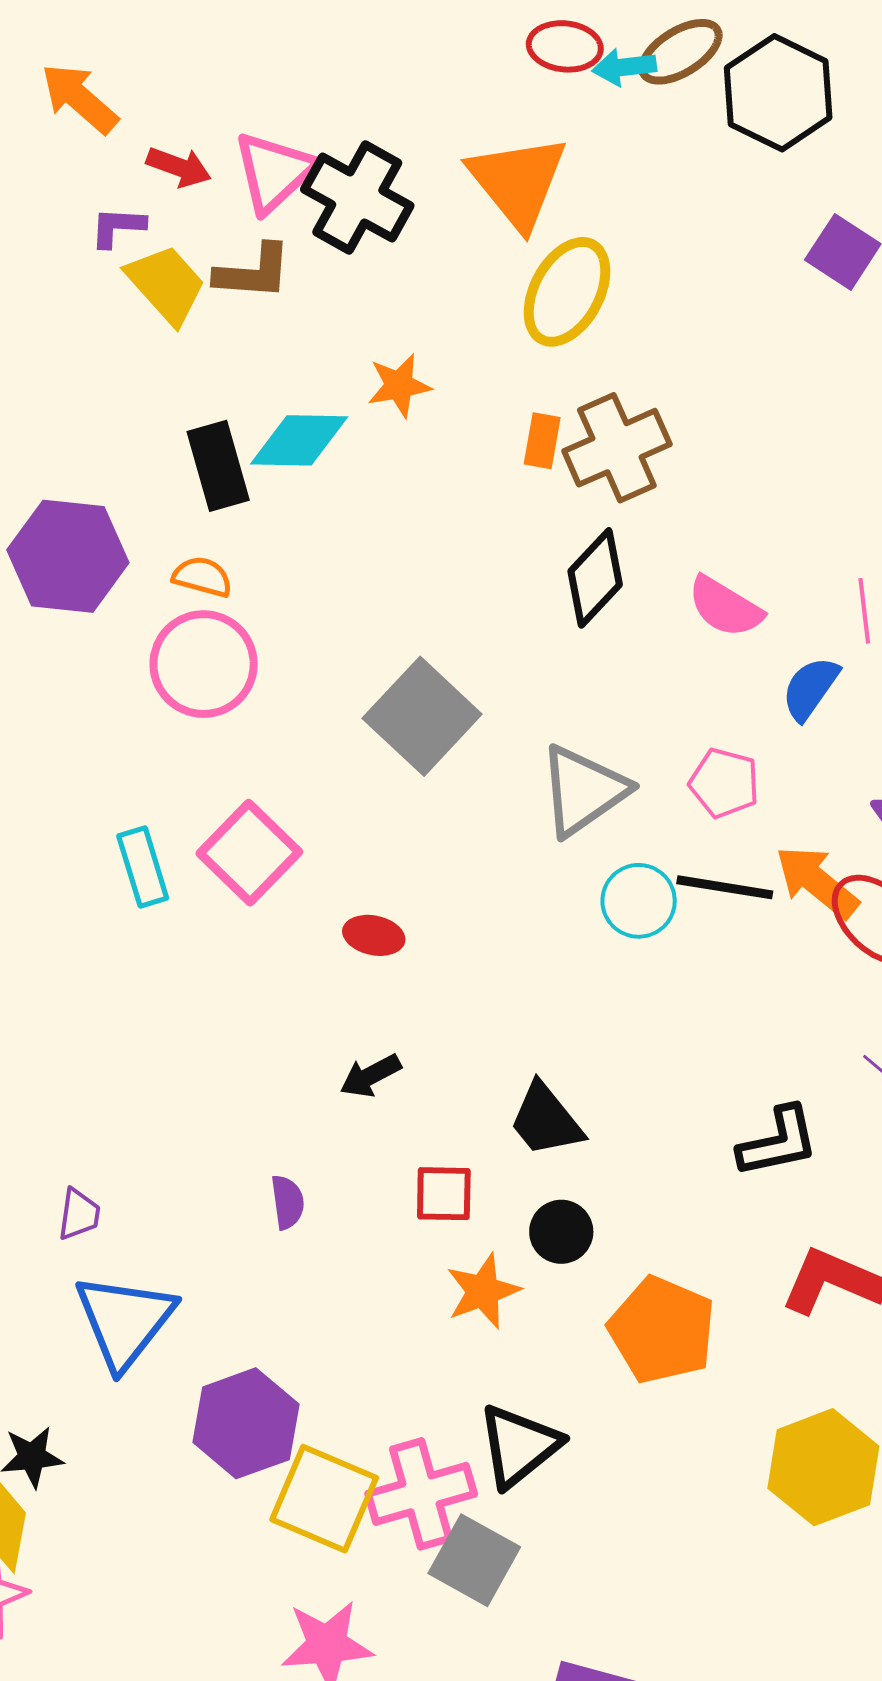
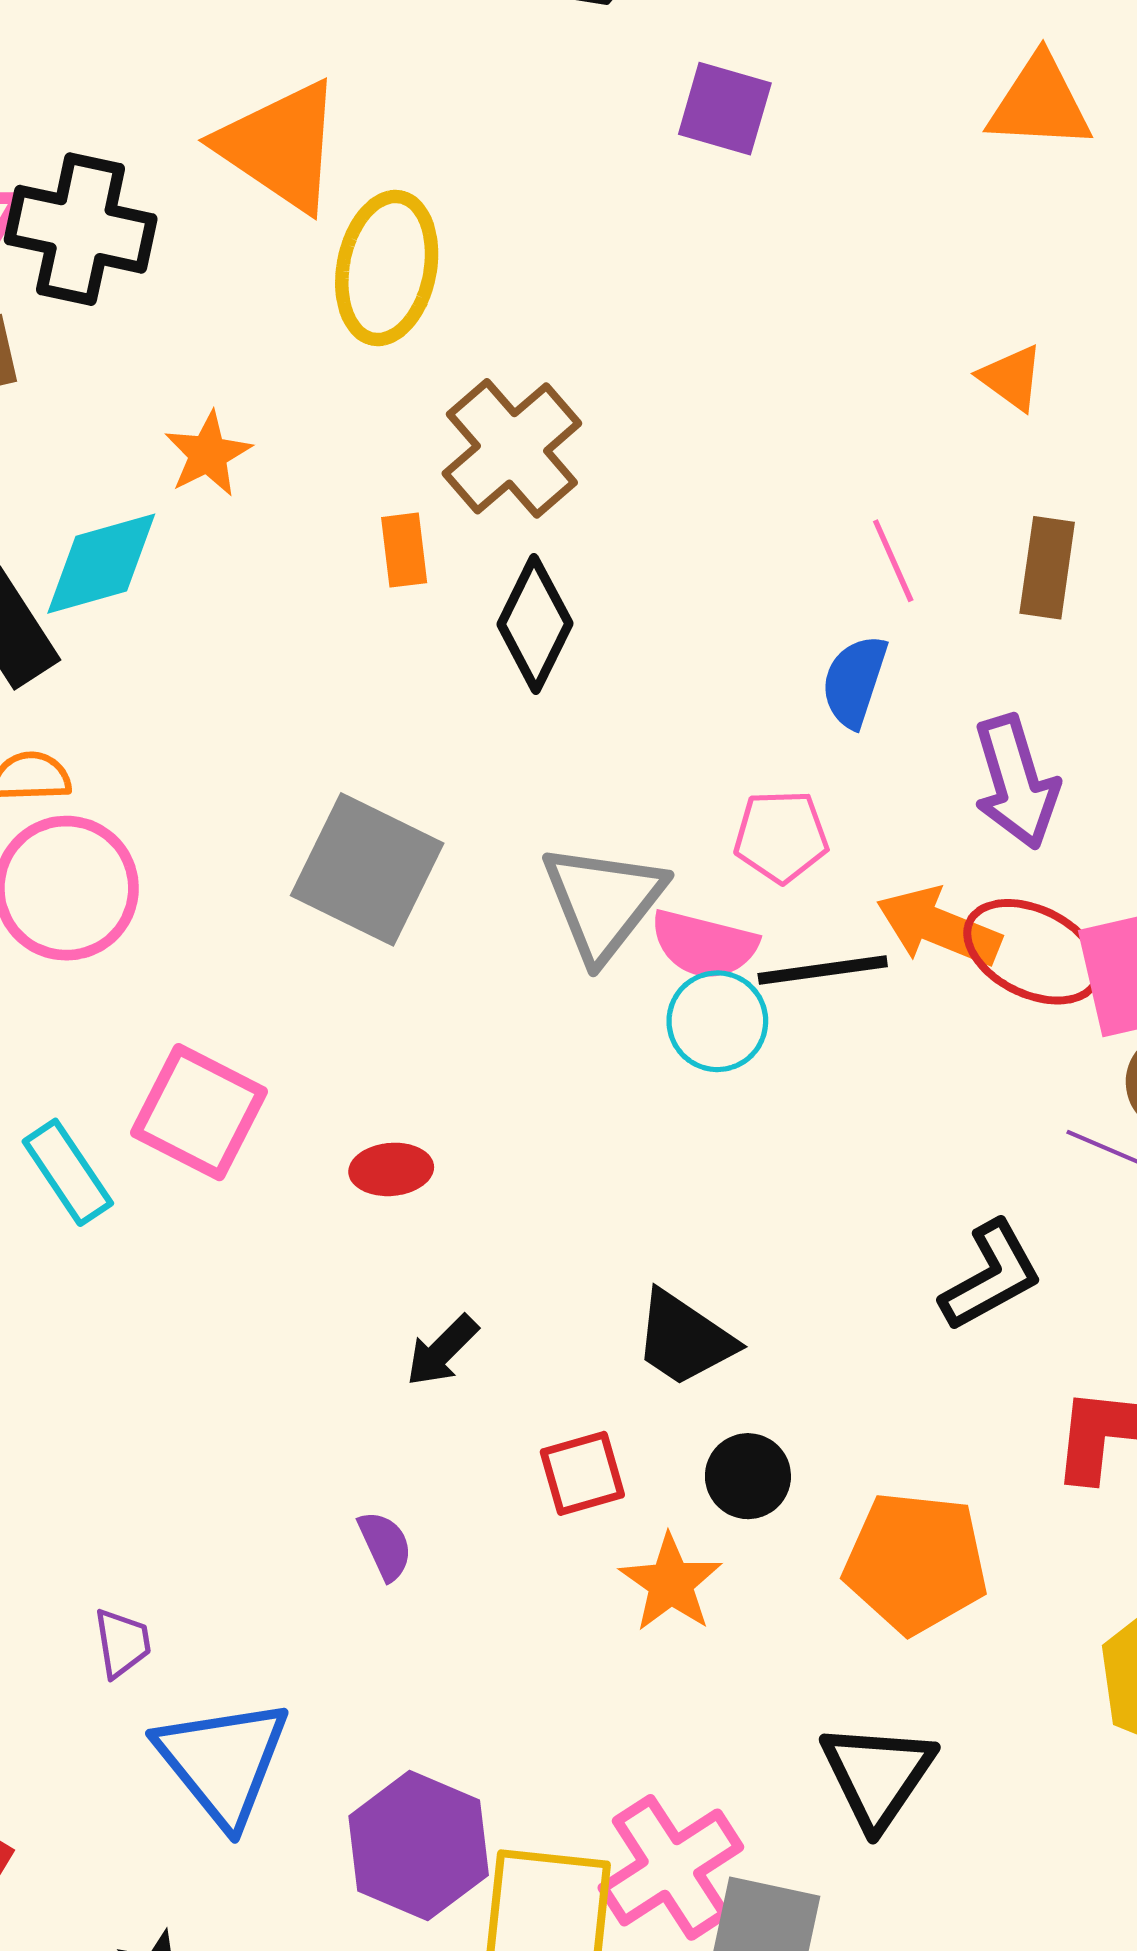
orange rectangle: (542, 441) -> (404, 550), moved
pink semicircle: (725, 607) -> (704, 945), moved
black triangle: (519, 1446) -> (877, 1775), moved

